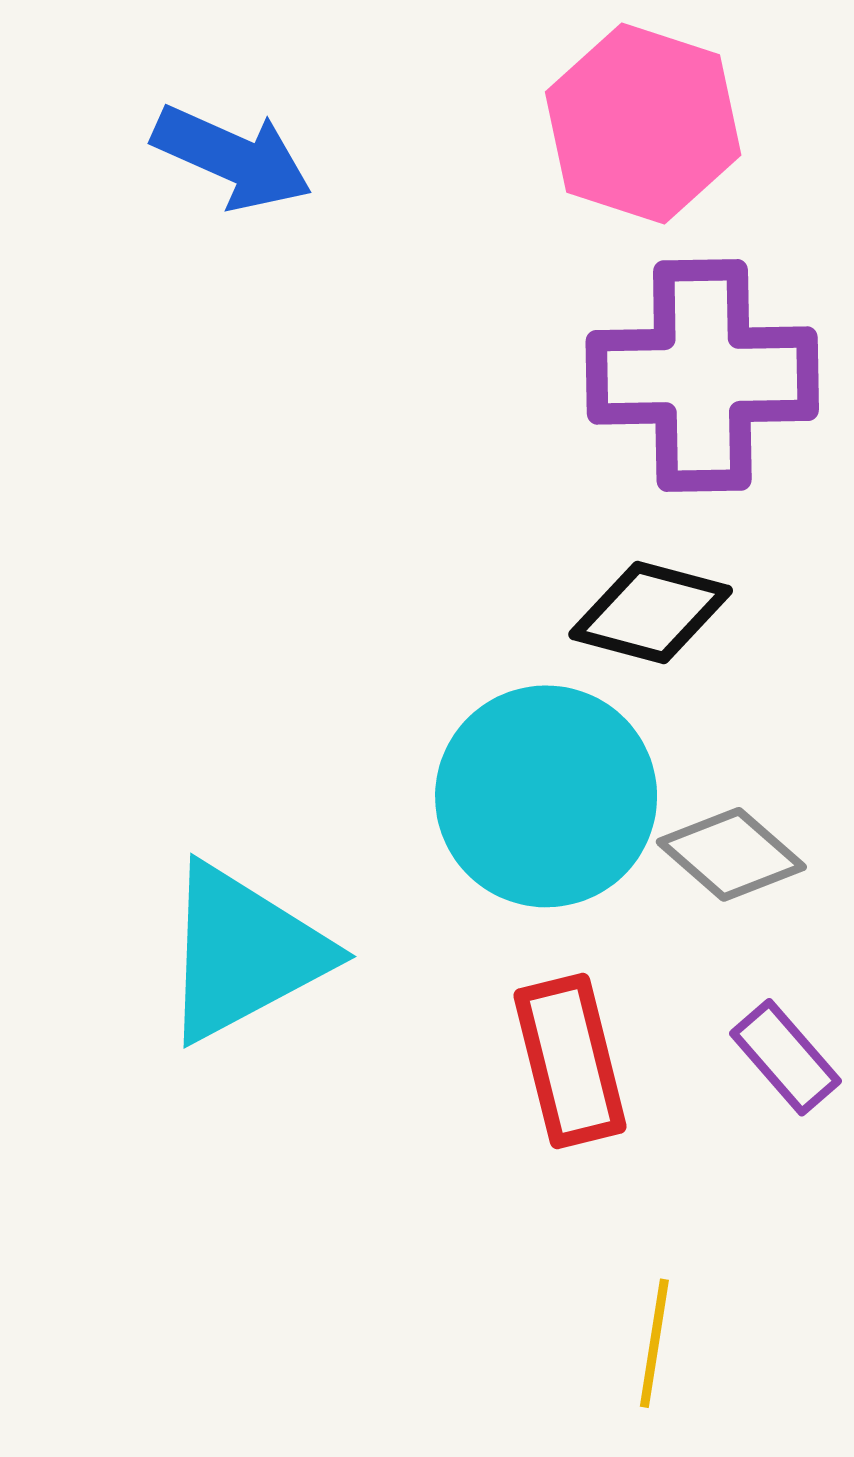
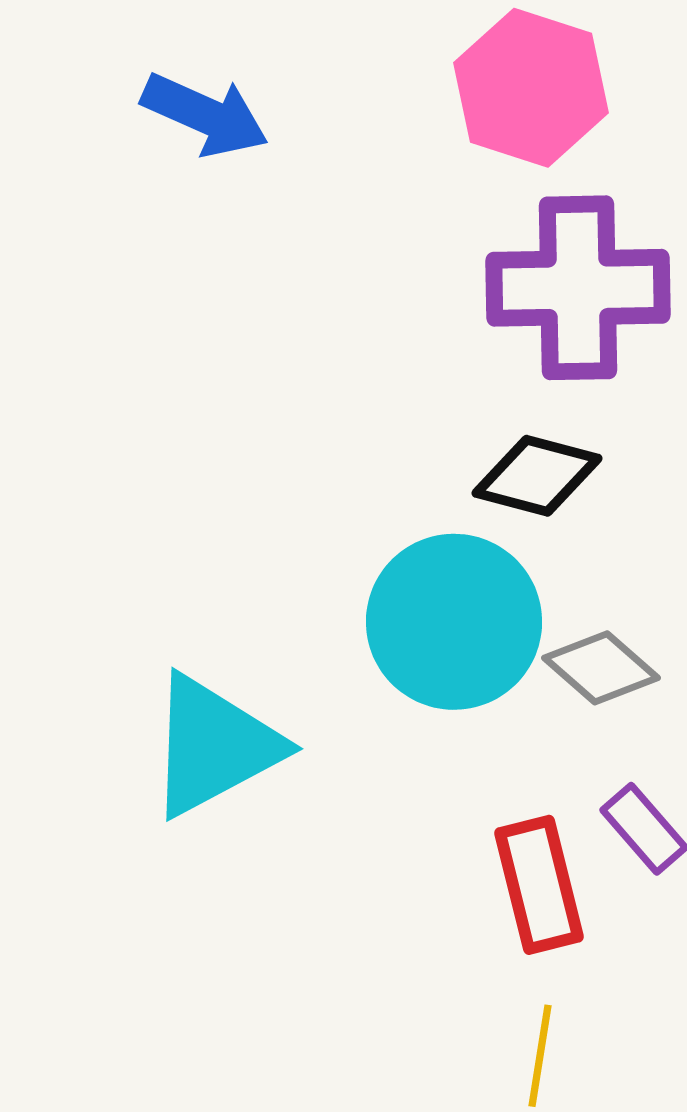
red rectangle: (570, 1061) -> (539, 885), moved

